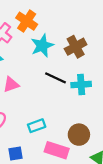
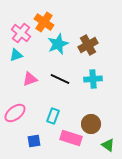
black line: (56, 78) -> (60, 79), moved
cyan rectangle: (37, 126) -> (53, 116), turned -49

